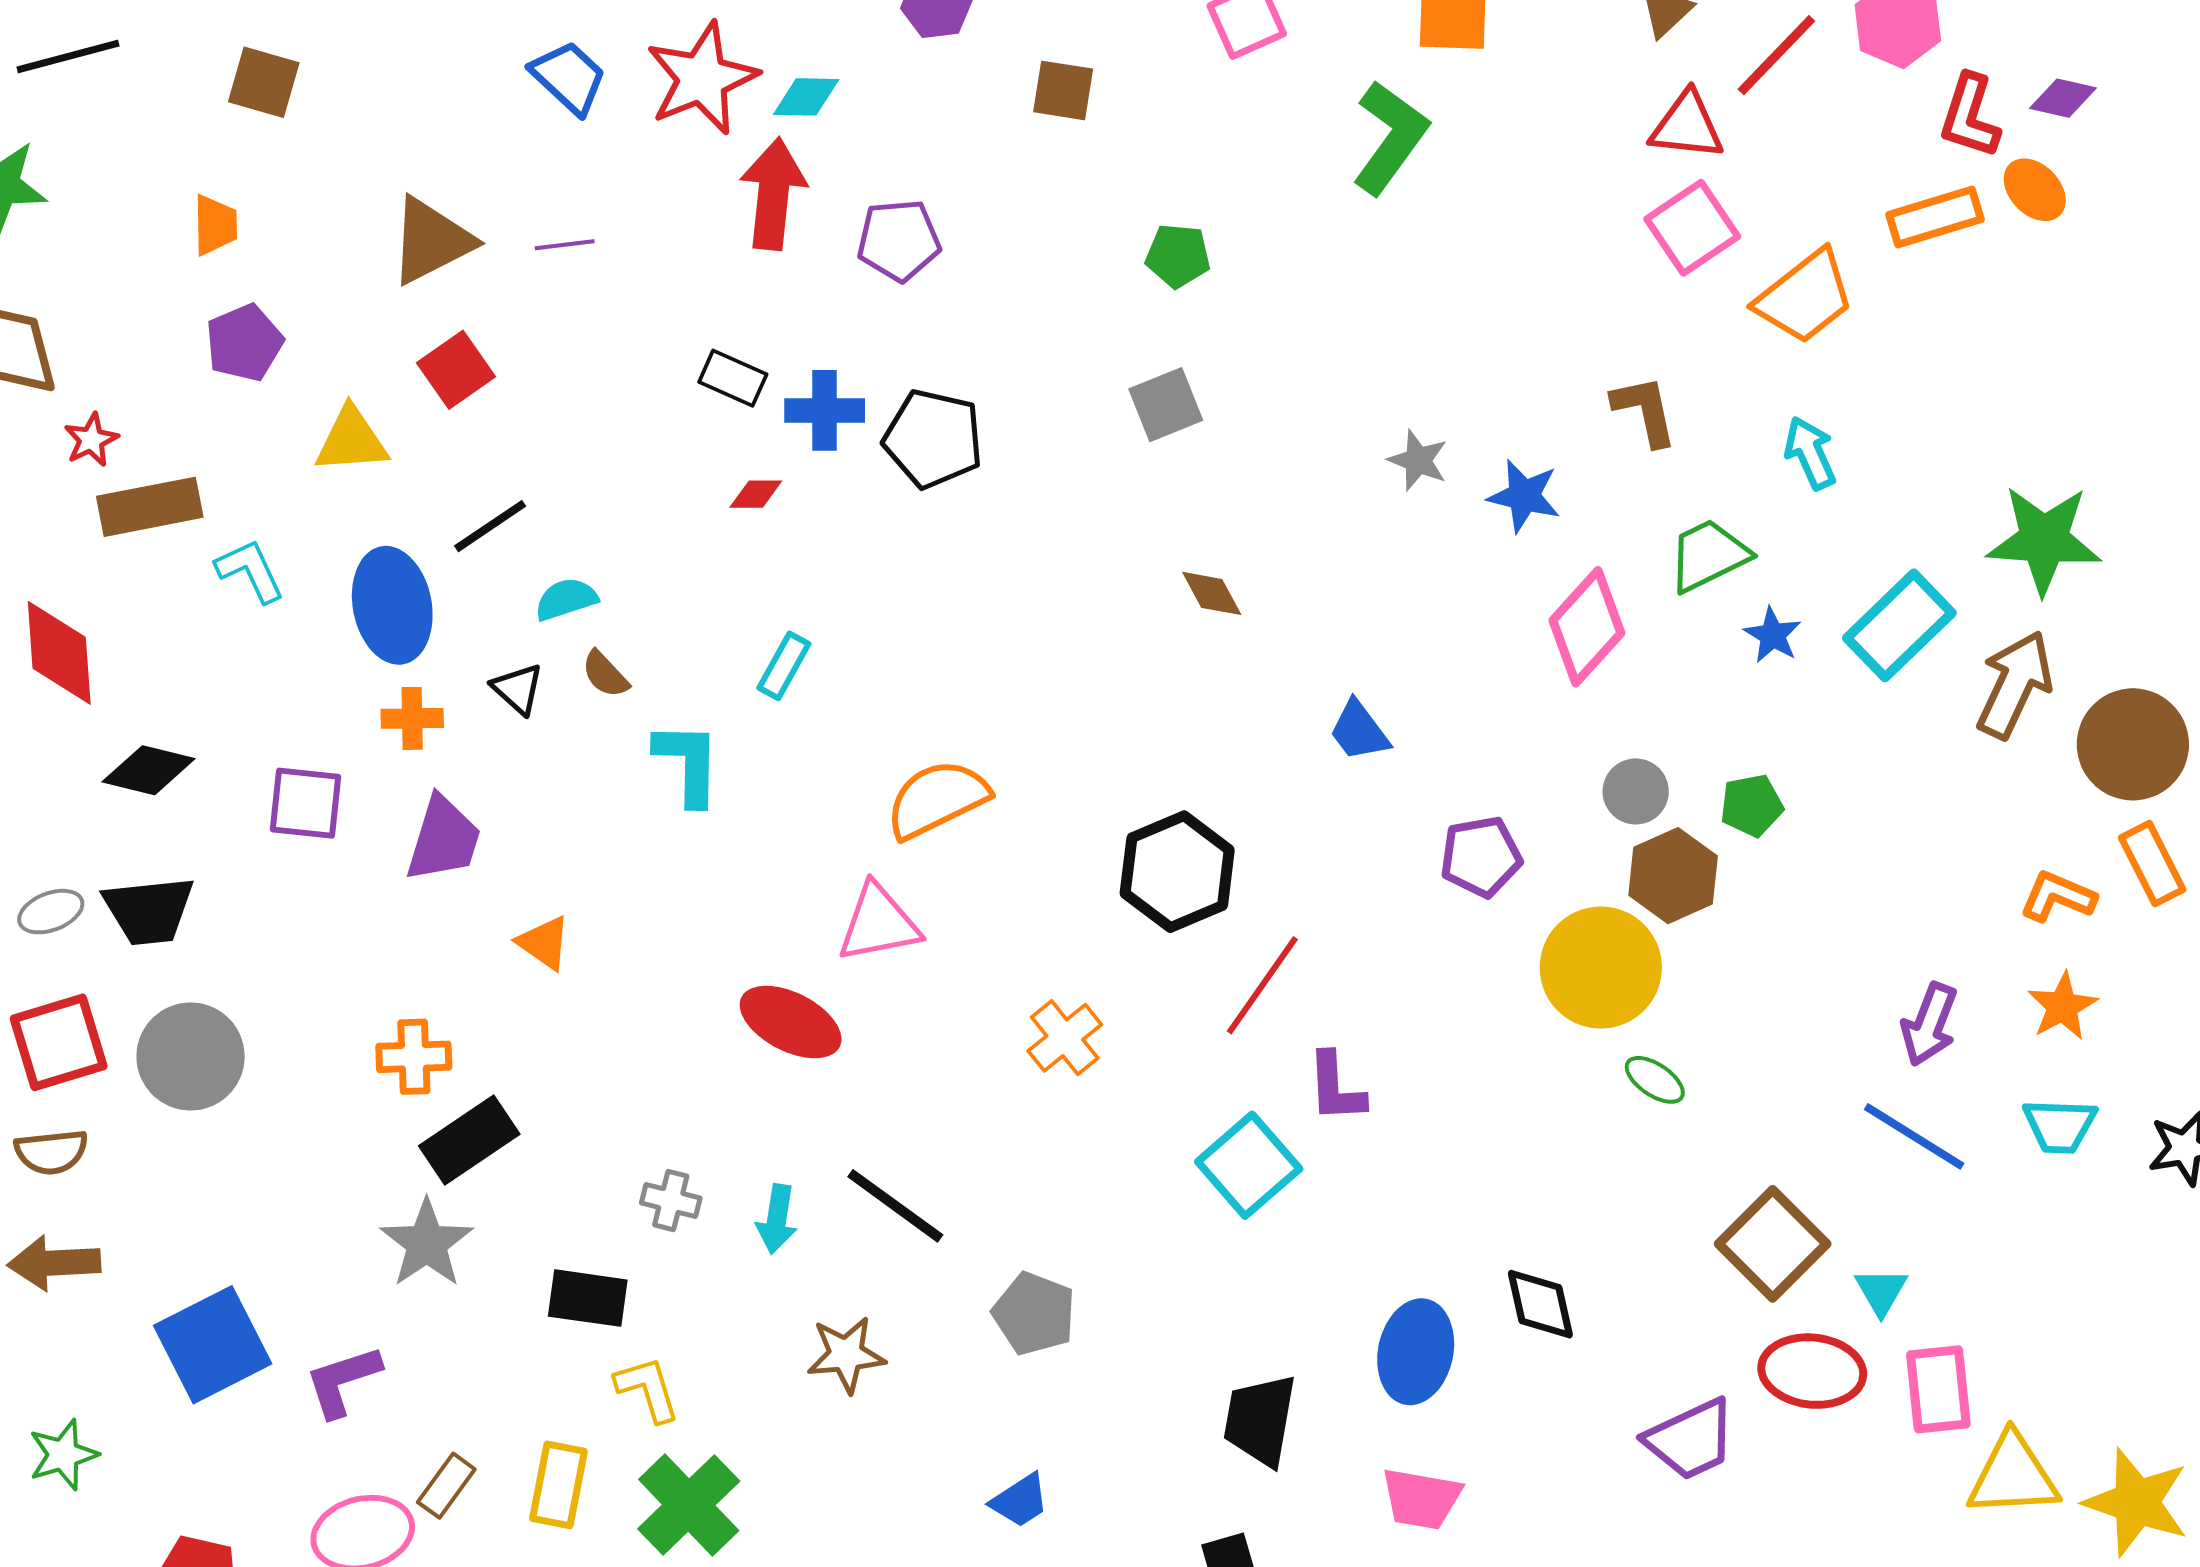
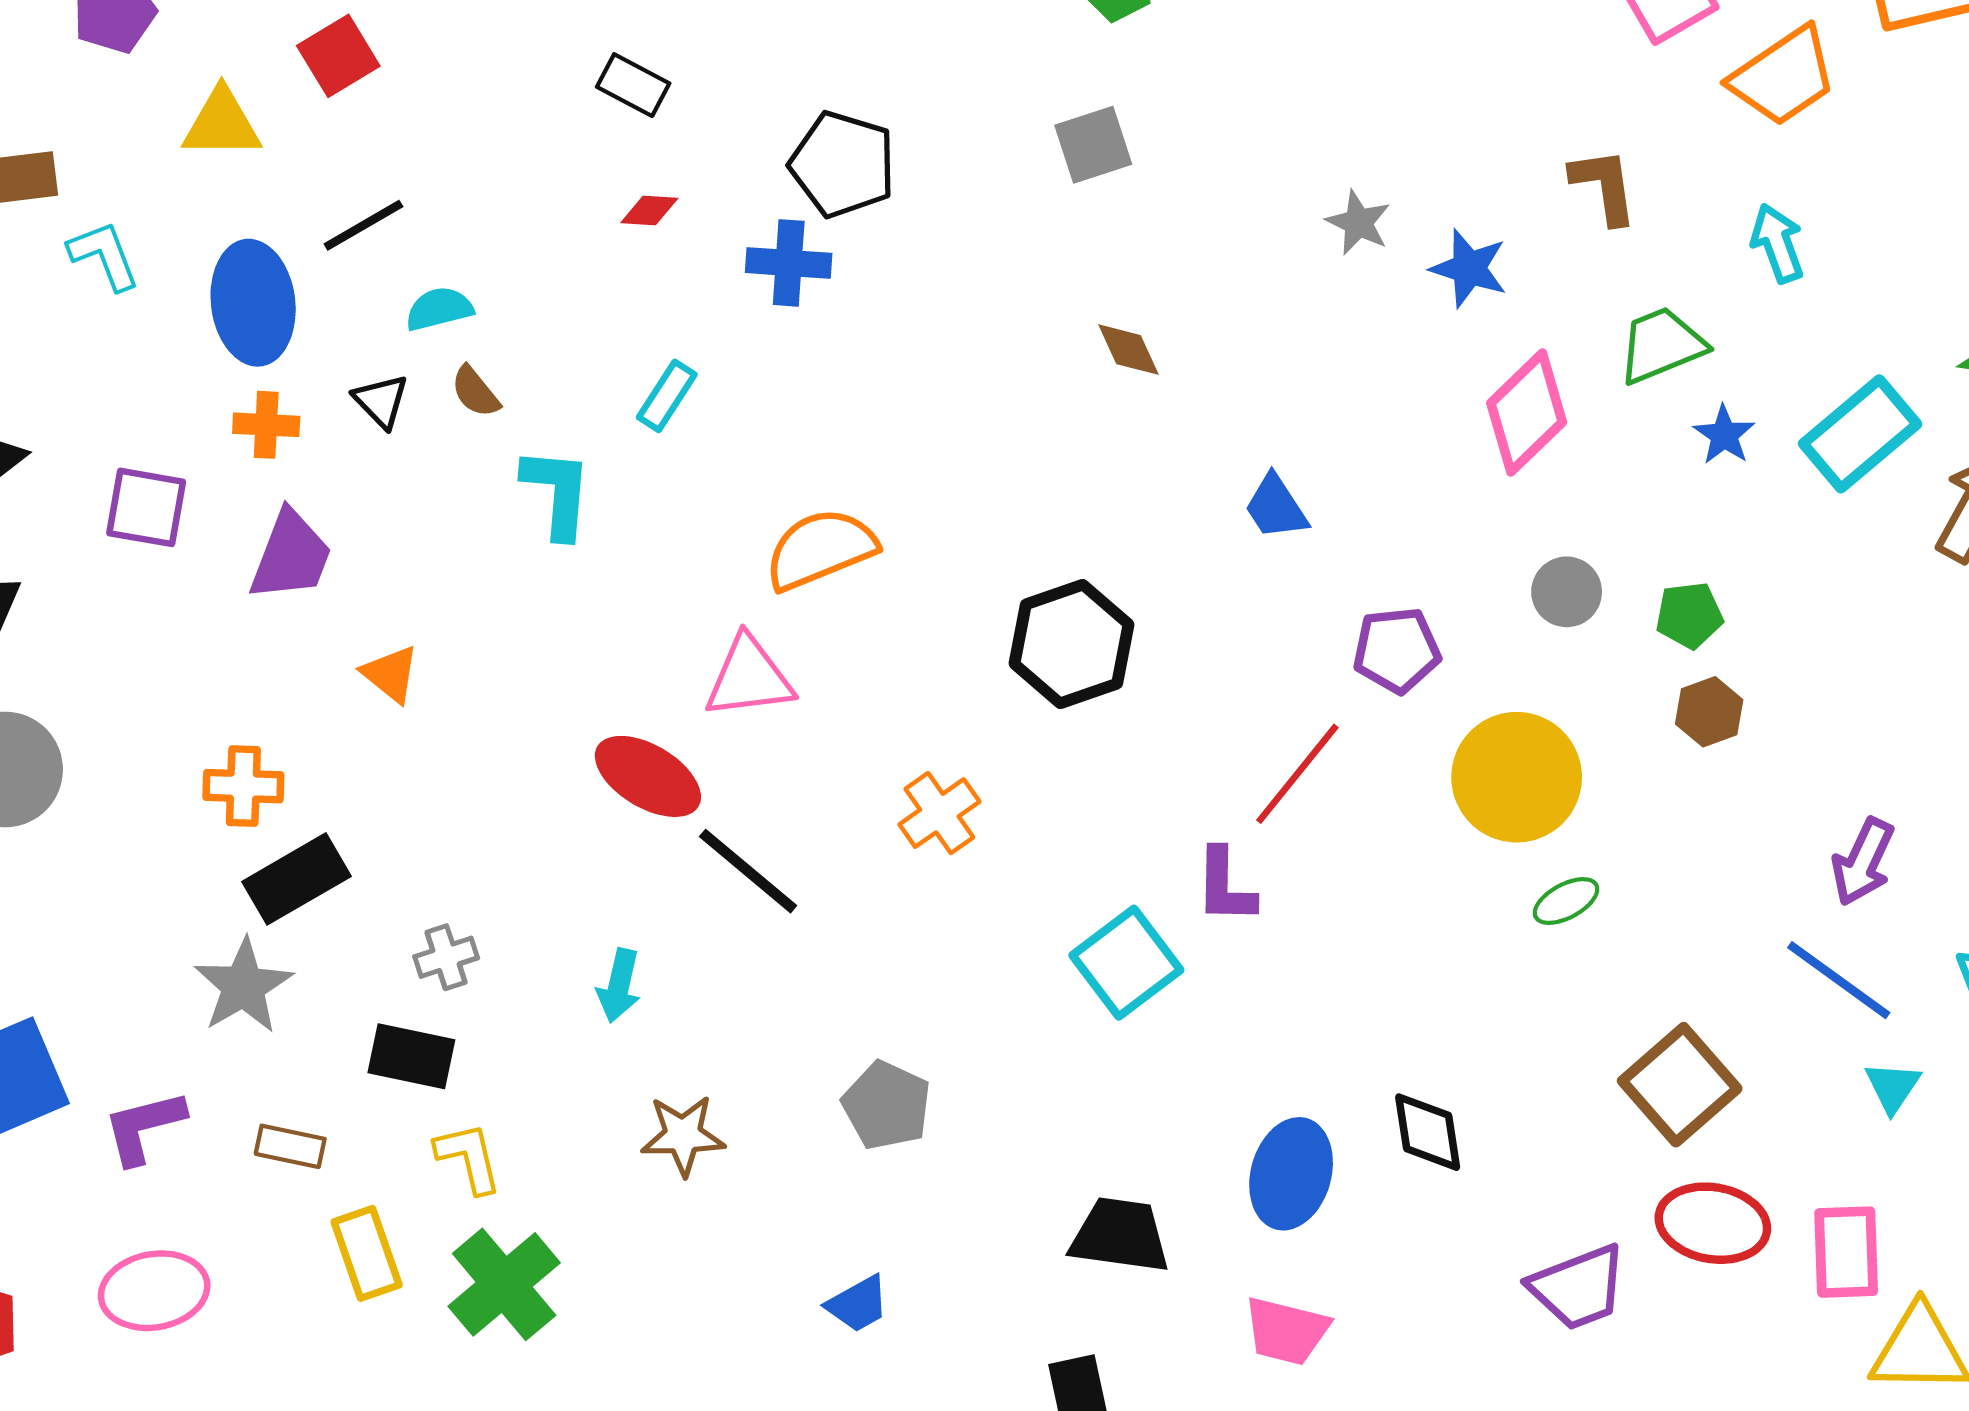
blue cross: (825, 410) -> (789, 263), moved
brown hexagon: (1673, 876) -> (1709, 712), moved, size x0.7
red line: (1262, 985) -> (1297, 774), moved
green ellipse: (1655, 1080) -> (1566, 901), turned -66
gray cross: (671, 1201) -> (446, 957), moved, turned -36
black line: (895, 1206) -> (748, 871), moved
cyan triangle: (1881, 1291) -> (1893, 1087), moved
black trapezoid: (1260, 1420) -> (1120, 1235), turned 84
yellow rectangle: (558, 1485) -> (367, 1253), turned -34
brown rectangle: (446, 1486) -> (290, 1146), moved, turned 62

